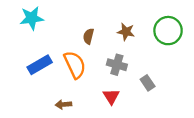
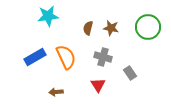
cyan star: (32, 18) -> (48, 16), moved
brown semicircle: (88, 36) -> (88, 28), moved

